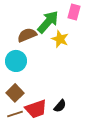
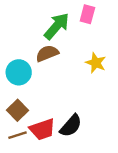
brown semicircle: (27, 35) -> (47, 53), moved
yellow star: (60, 39) -> (96, 63), moved
black semicircle: (60, 106) -> (71, 126), size x1.5

